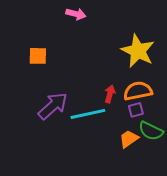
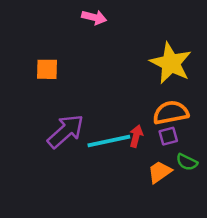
red arrow: (110, 94) -> (136, 136), moved
green semicircle: (151, 131) -> (187, 162), size x0.7

